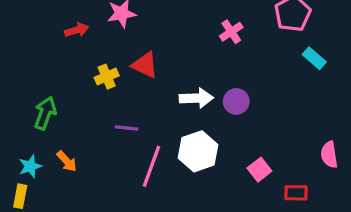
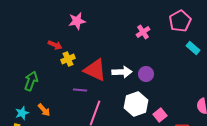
red arrow: (77, 30) -> (55, 45), moved, turned 40
red triangle: (145, 65) -> (95, 70), moved, size x1.4
white hexagon: (198, 151) -> (136, 104), moved

